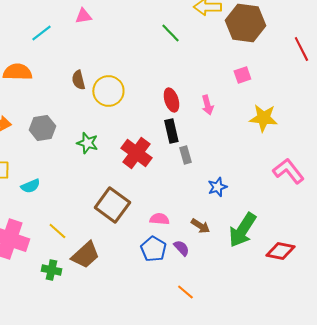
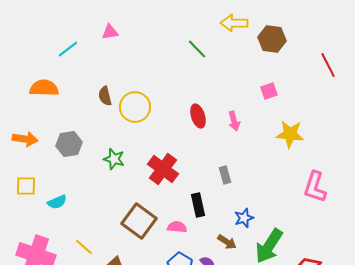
brown hexagon: (245, 23) -> (272, 39), size x0.7
black rectangle: (171, 131) -> (198, 205), moved
gray rectangle: (185, 155) -> (225, 175), moved
pink L-shape: (288, 171) -> (315, 187), turned -124
blue star: (217, 187) -> (244, 218), moved
pink semicircle: (159, 219) -> (177, 227), moved

